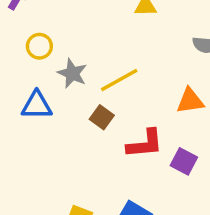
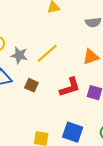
brown square: (102, 117) -> (31, 85), moved

